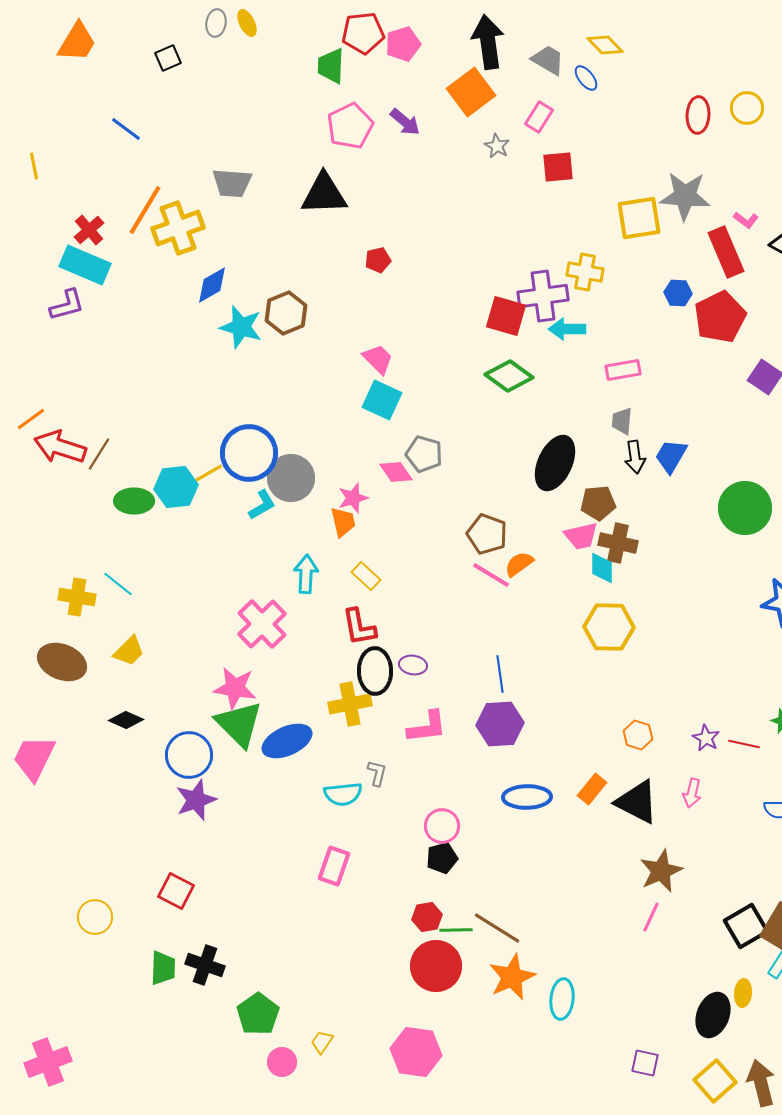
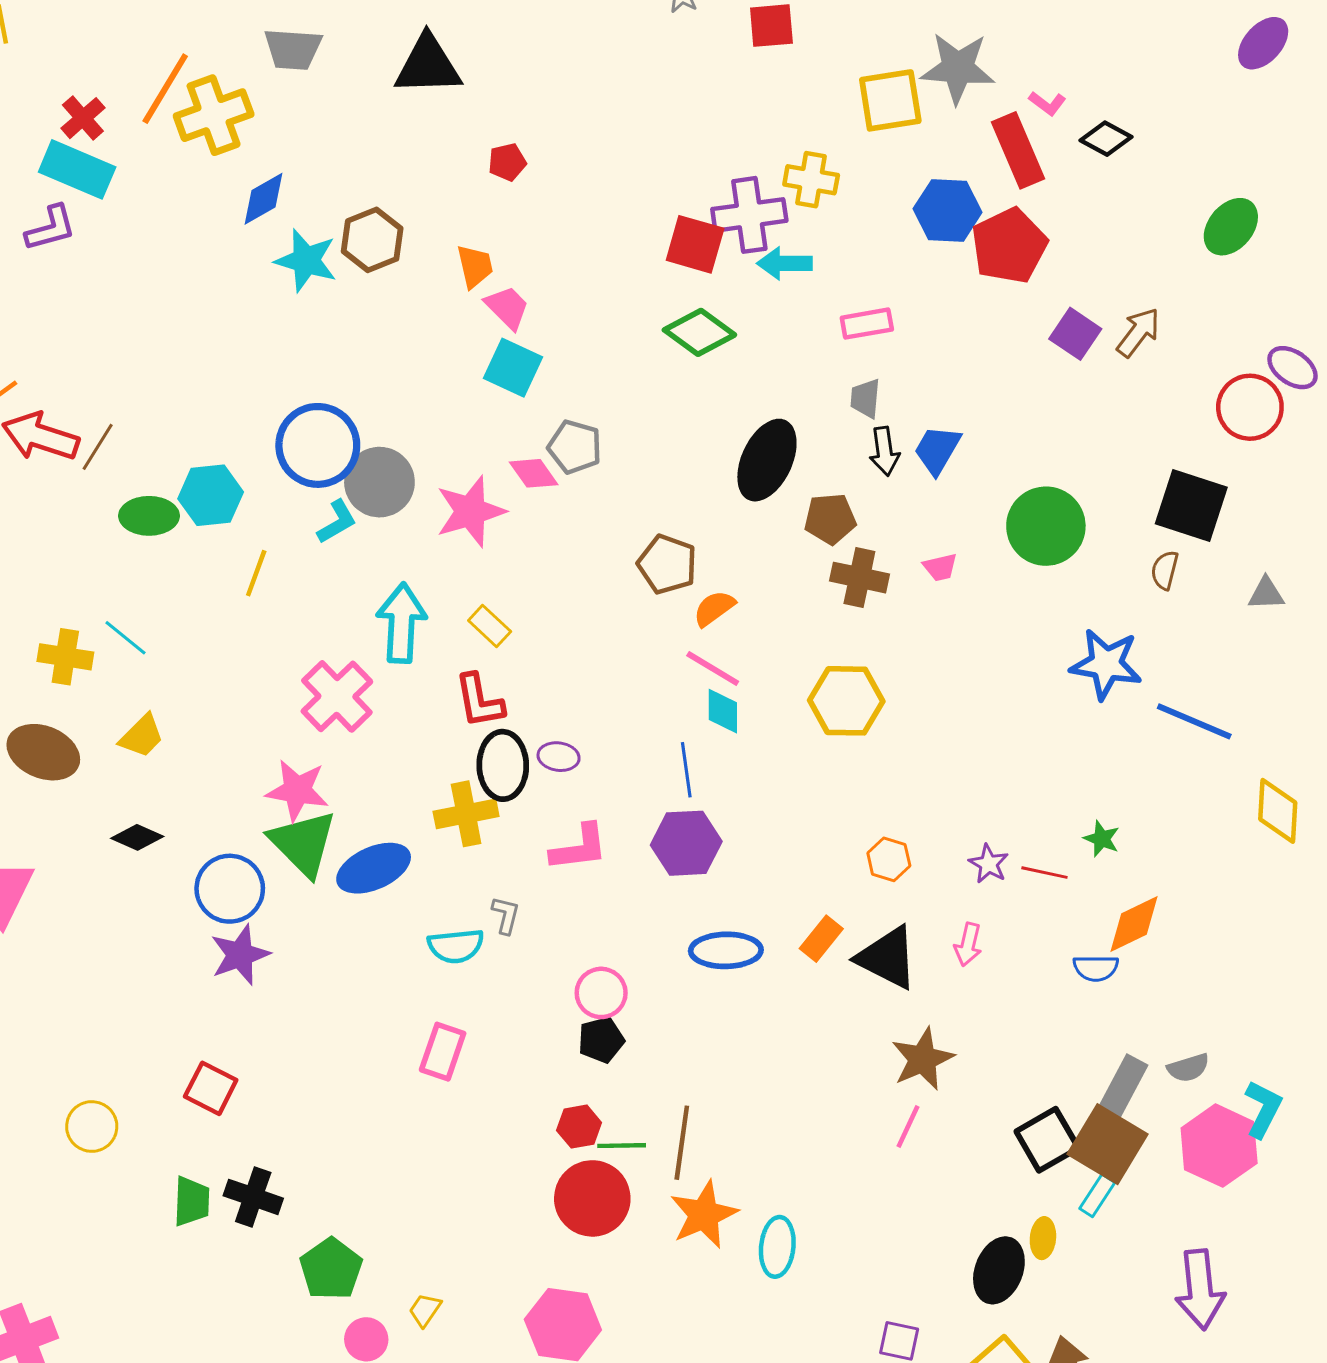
blue hexagon: (678, 293) -> (948, 211), size x1.6
yellow line: (207, 474) -> (256, 573), moved, turned -40
pink star: (353, 498) -> (470, 511), size x1.6
orange trapezoid: (343, 522) -> (475, 266), moved
pink trapezoid: (581, 536) -> (940, 567), moved, size x0.7
cyan diamond: (602, 568) -> (723, 711), moved
cyan arrow: (306, 574) -> (401, 623), size x1.4
pink line: (491, 575) -> (713, 669), moved
brown line: (497, 928) -> (682, 1143), turned 66

